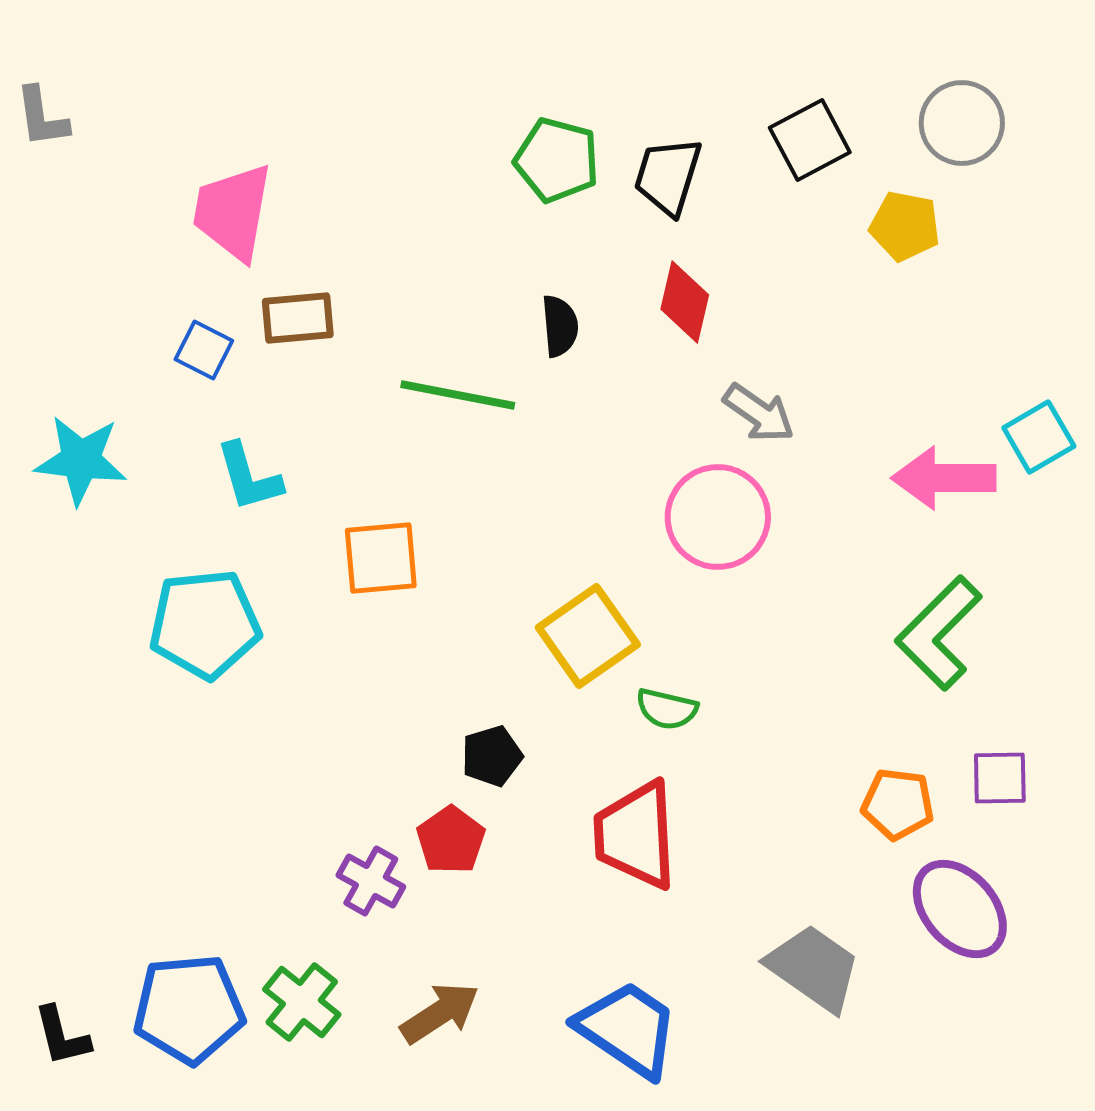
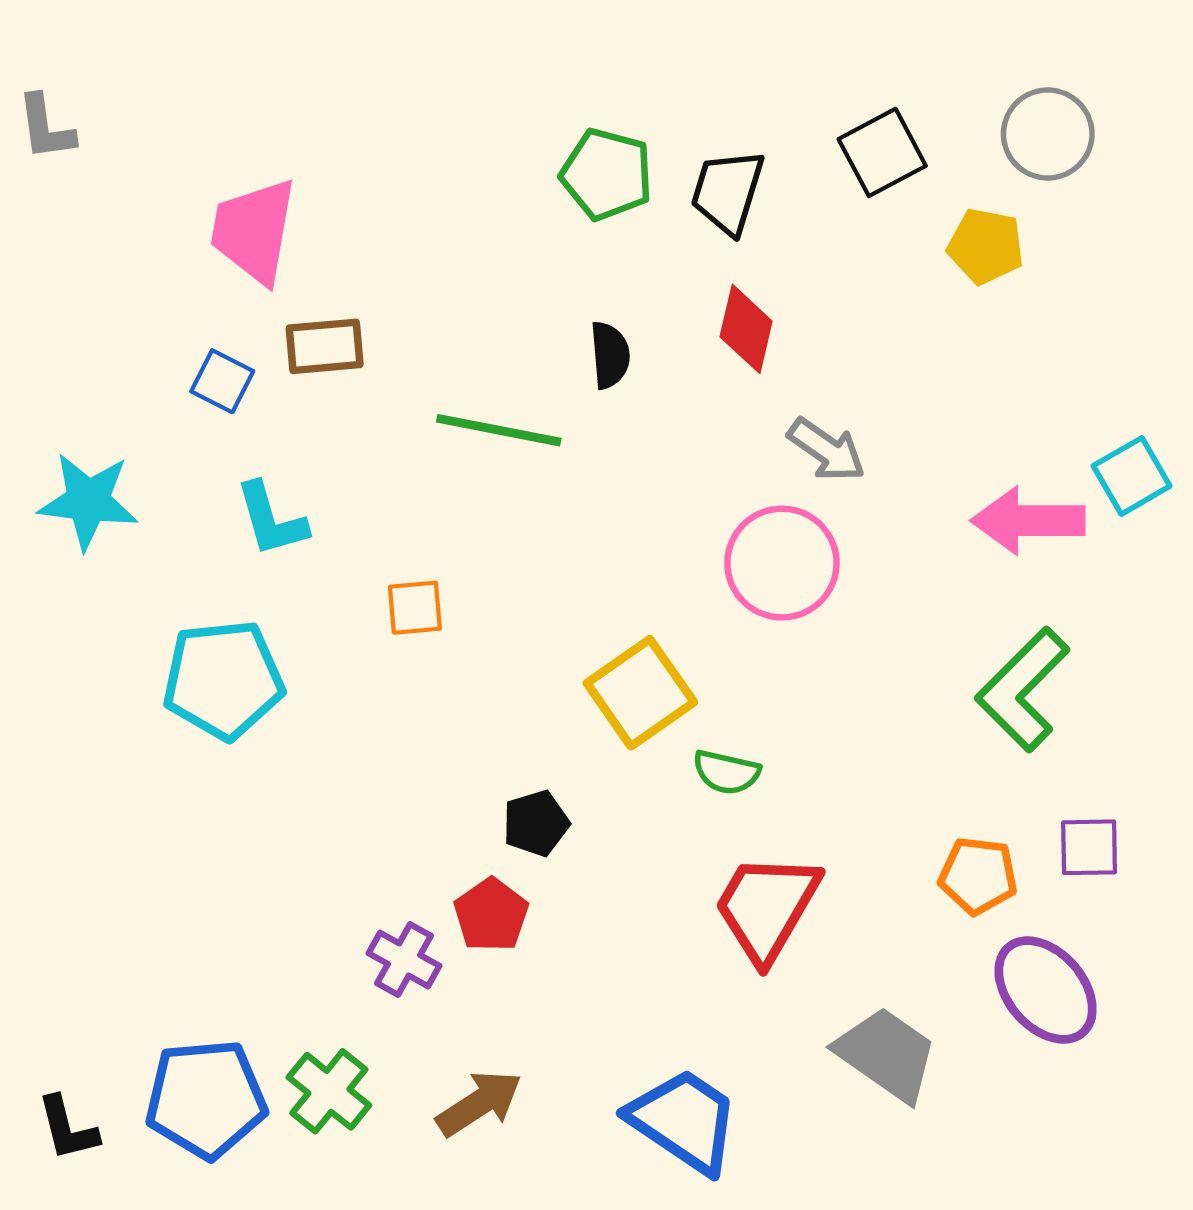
orange square: (381, 558) -> (415, 608), size x0.7
red trapezoid: (636, 835) -> (767, 907), moved, turned 33

